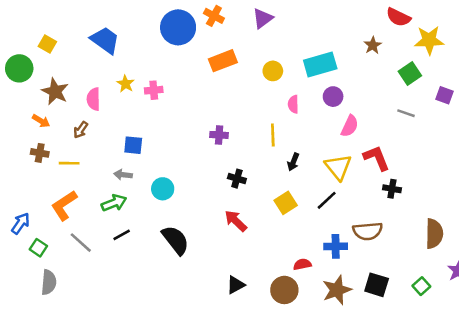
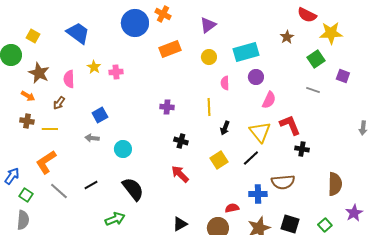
purple triangle: (263, 18) -> (208, 25), moved
blue square: (133, 145) -> (100, 115), turned -35
green arrow: (114, 203) -> (115, 219), moved
gray semicircle: (49, 282) -> (23, 220), moved

